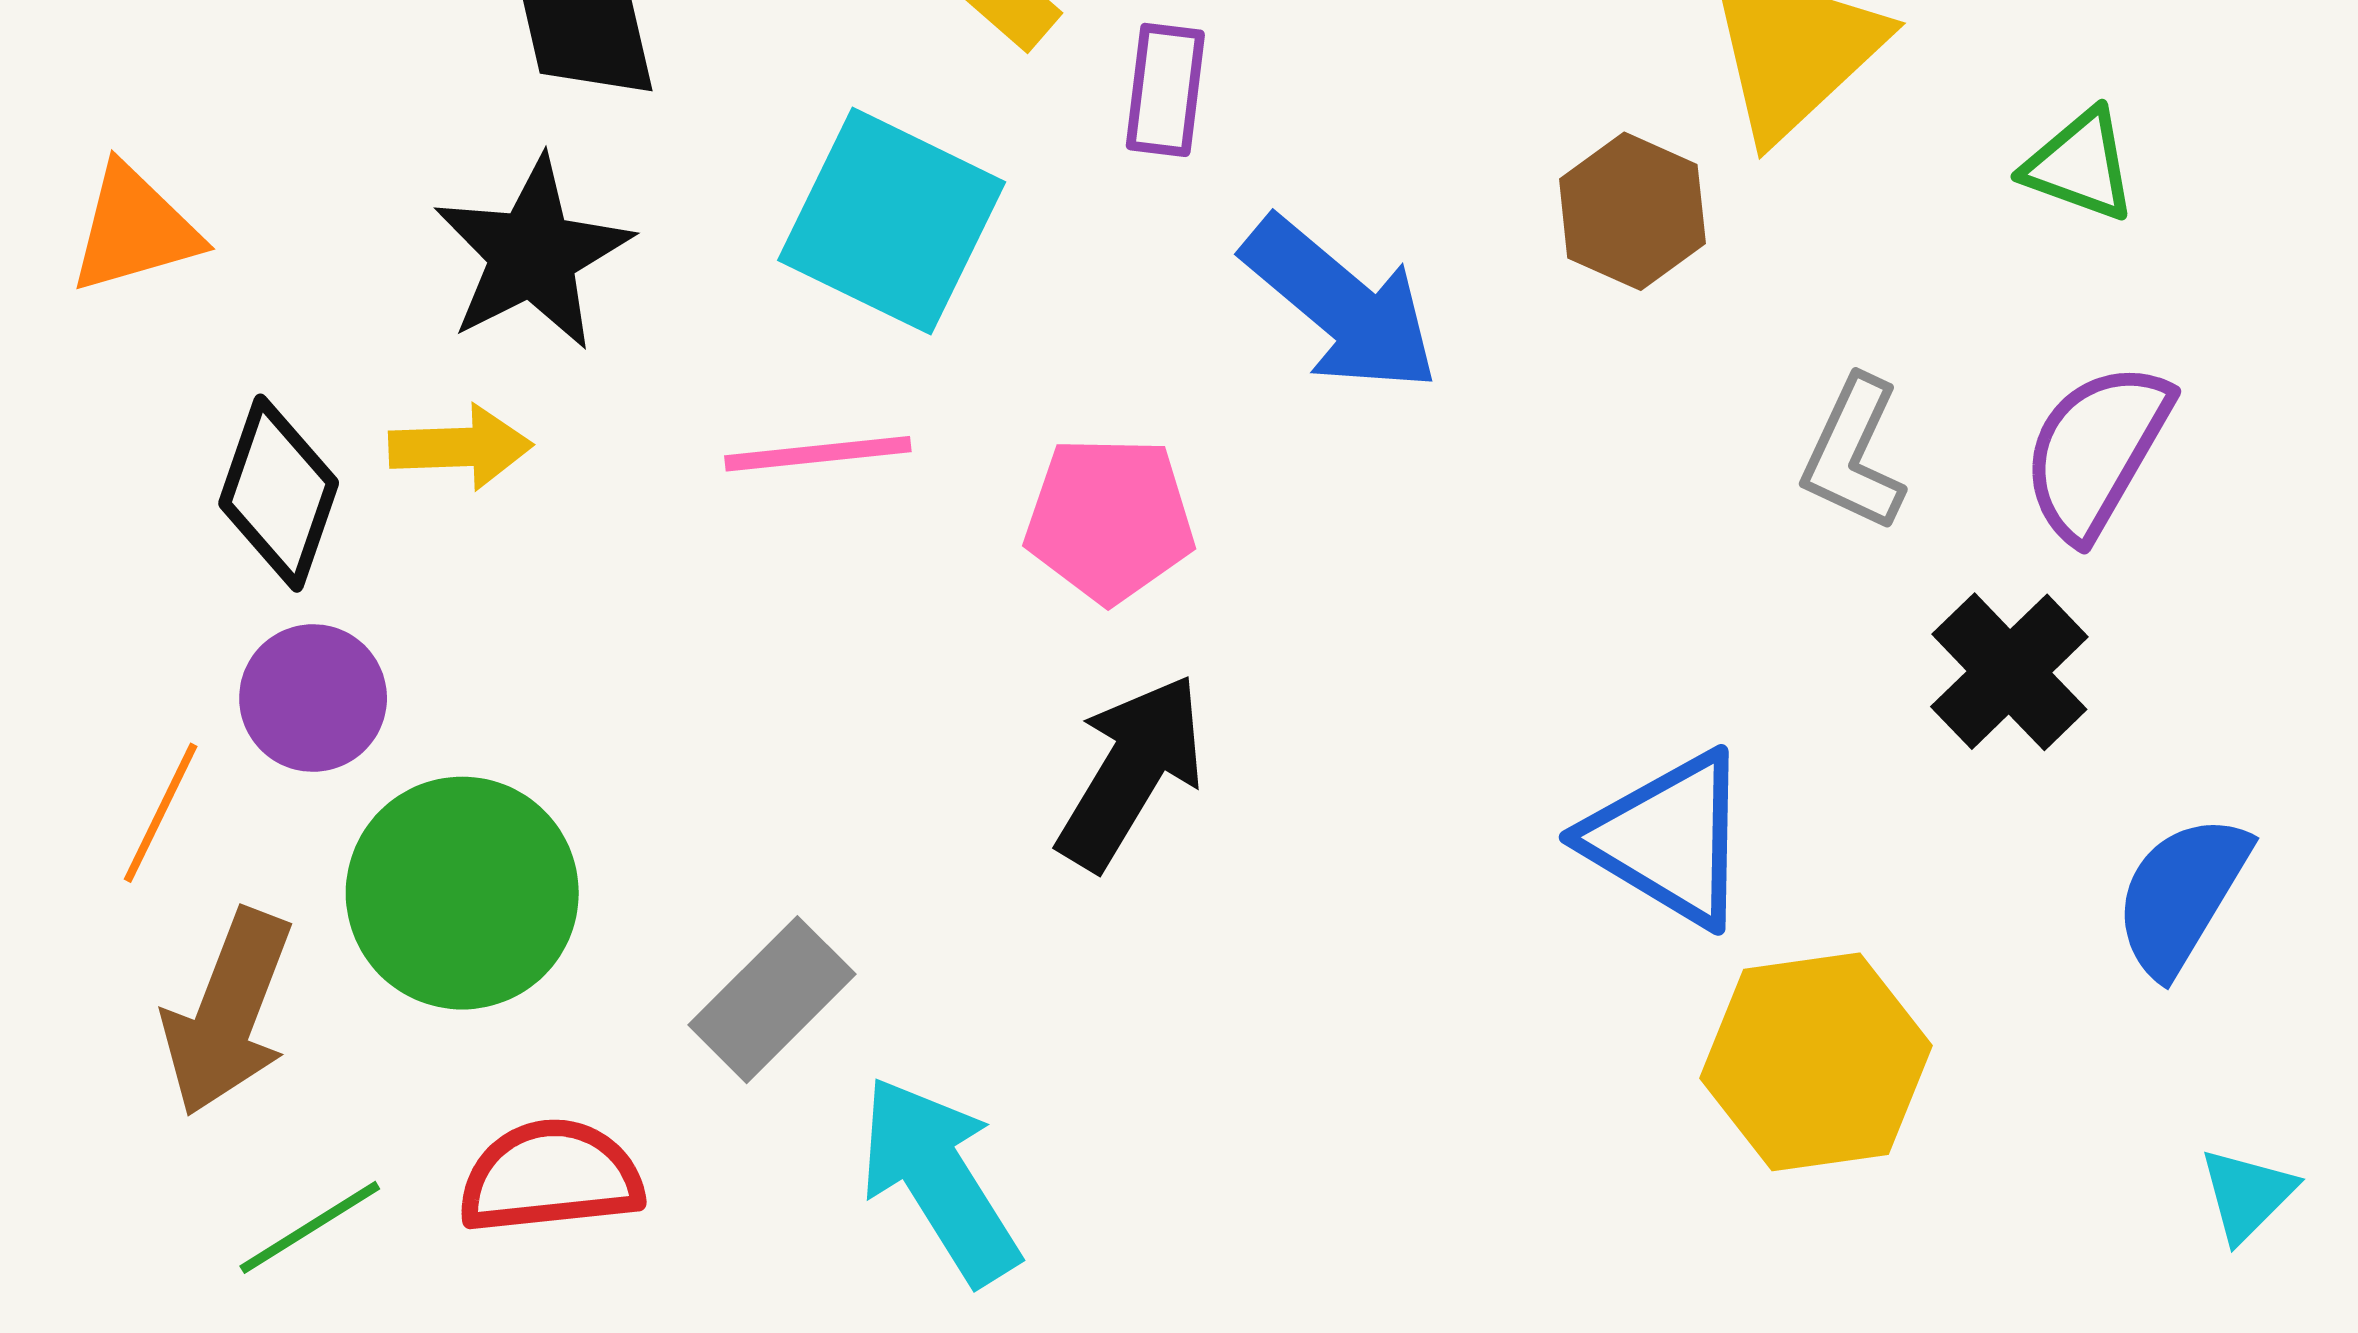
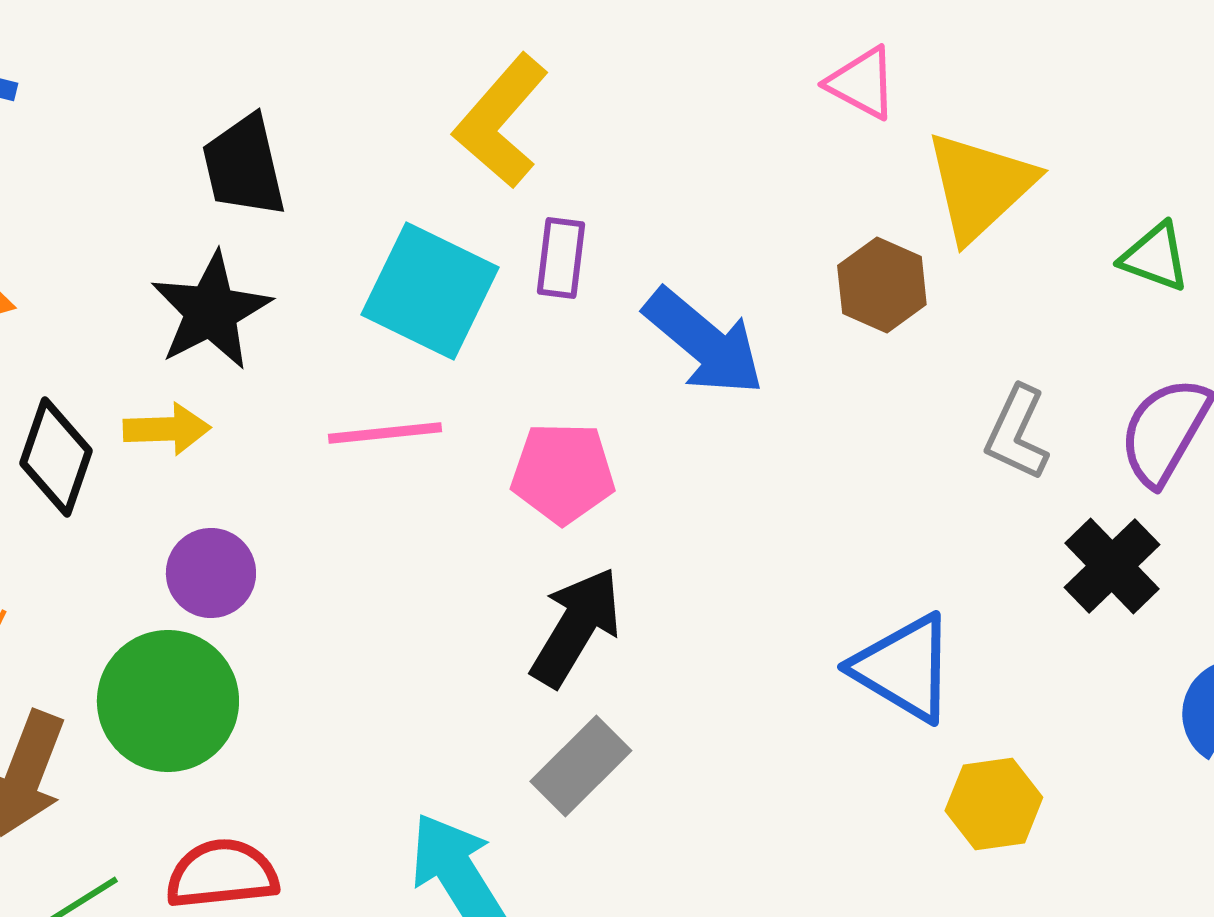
purple rectangle: (1165, 90) -> (561, 258), moved
purple circle: (313, 698) -> (211, 573), moved
gray rectangle: (772, 1000) -> (581, 766), moved
yellow hexagon: (1816, 1062) -> (994, 804), size x0.7

